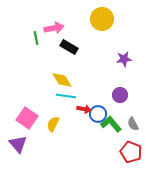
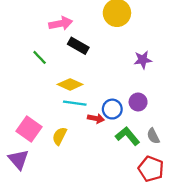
green line: (36, 38) -> (40, 57), moved, turned -32
yellow diamond: (62, 80) -> (70, 84), turned -35
blue circle: (98, 114) -> (112, 109), moved

